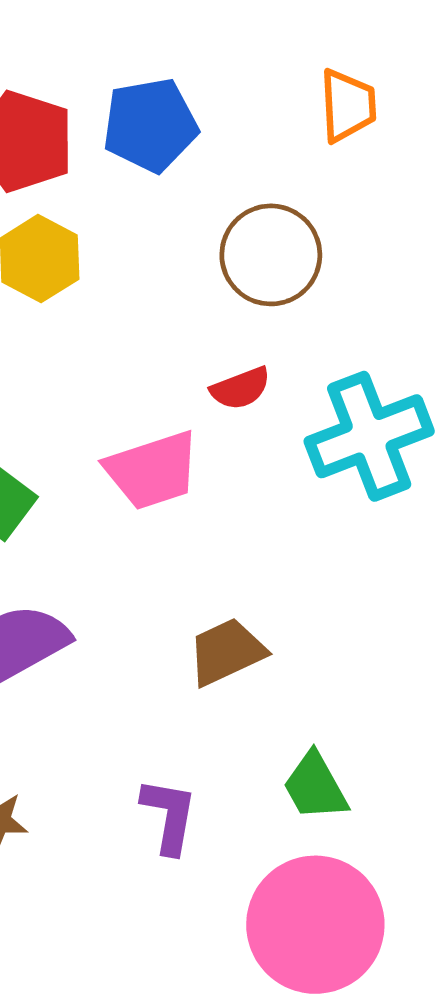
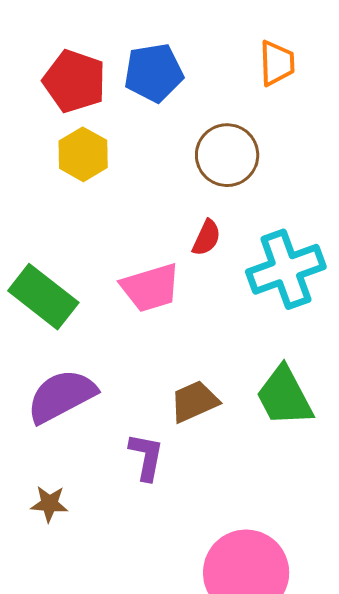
red semicircle: (241, 388) -> (206, 238), turned -45
green trapezoid: (315, 787) -> (284, 396), moved, size x1.4
purple L-shape: (169, 816) -> (146, 457), moved

